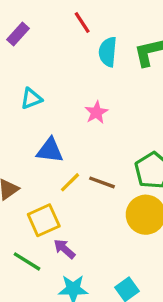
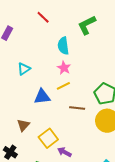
cyan semicircle: (108, 52) -> (63, 46), moved
yellow line: (70, 182) -> (63, 86), moved, turned 32

